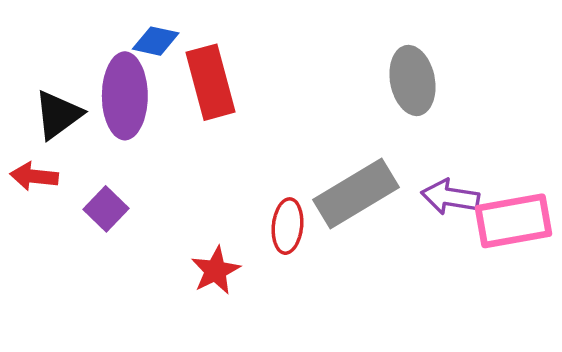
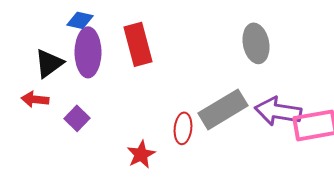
blue diamond: (156, 41) -> (80, 20), moved
purple arrow: (450, 197) -> (278, 111), size x1.4

